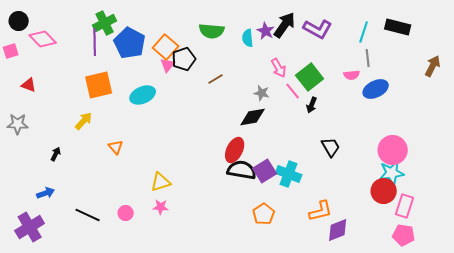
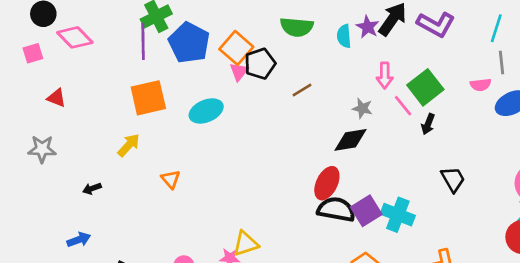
pink arrow: (279, 68) -> (385, 76), turned 30
black arrow: (56, 154) -> (92, 188), turned -136
yellow triangle: (161, 182) -> (246, 244), moved

